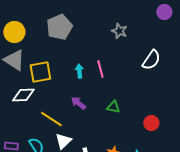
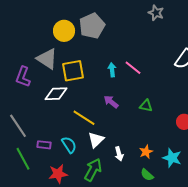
gray star: (119, 31) -> (156, 13), moved
yellow circle: (14, 32) -> (64, 31), moved
pink line: (100, 69) -> (133, 68), turned -36

